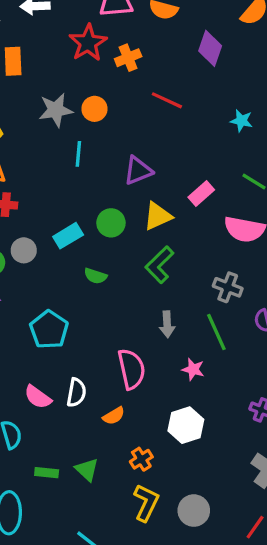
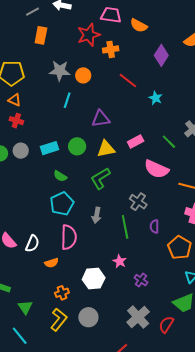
cyan star: (241, 121) -> (156, 98), moved
cyan pentagon: (49, 330) -> (62, 204), moved
pink star: (193, 369) -> (120, 261), moved
green triangle: (87, 470) -> (25, 307), moved
gray circle: (194, 511) -> (88, 317), moved

